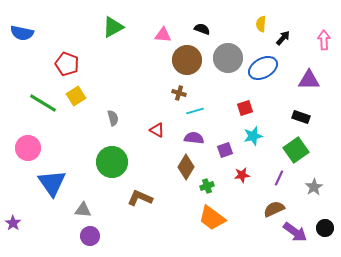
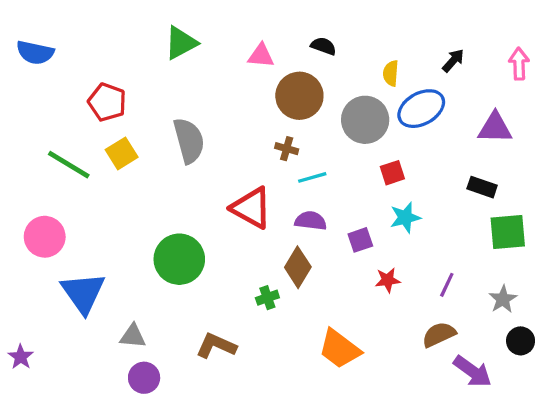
yellow semicircle: (261, 24) -> (391, 73), moved
gray circle: (228, 58) -> (365, 120), moved
gray semicircle: (113, 118) -> (189, 141), moved, size x1.8
red triangle: (157, 130) -> (251, 208), size x1.8
green square: (296, 150) -> (508, 232), moved, turned 30
green cross: (207, 186) -> (267, 298), moved
brown L-shape: (140, 198) -> (216, 346), moved
black circle: (325, 228) -> (521, 341), moved

